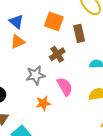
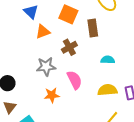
orange triangle: (18, 42) -> (43, 32), moved

